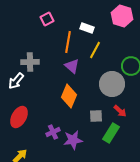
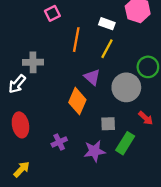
white rectangle: (87, 28) -> (107, 24), moved
purple triangle: (72, 66) -> (92, 77), moved
red arrow: (120, 111) -> (146, 118), moved
red ellipse: (19, 117) -> (20, 125), turned -40
purple star: (73, 140) -> (94, 151), moved

